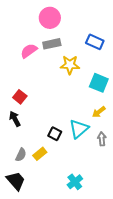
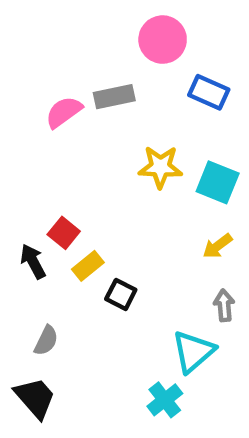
pink circle: (50, 18) -> (163, 40), moved
yellow star: (70, 65) -> (160, 167), moved
red square: (20, 97) -> (64, 233), moved
cyan triangle: (79, 129) -> (193, 352), moved
yellow rectangle: (40, 154) -> (88, 266), moved

